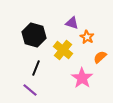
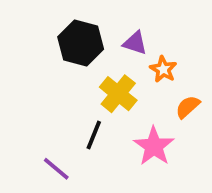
black hexagon: (34, 35) -> (81, 43), moved
black line: (36, 68) -> (94, 135), moved

